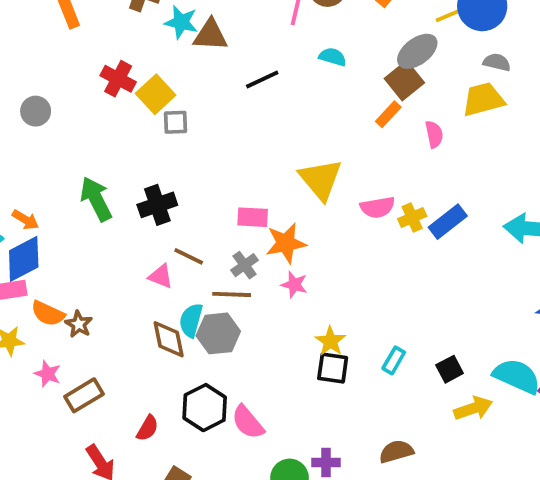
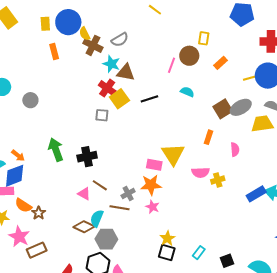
gray ellipse: (417, 51) -> (241, 107), moved
red cross: (118, 79) -> (107, 88), moved
yellow square: (156, 94) -> (119, 99), moved
orange rectangle: (388, 114) -> (209, 137), moved, turned -32
pink semicircle: (434, 134) -> (235, 150), moved
pink rectangle: (253, 217) -> (154, 165), moved
blue rectangle: (448, 222) -> (256, 194), moved
gray hexagon: (218, 333) -> (106, 239), moved
brown diamond: (169, 339) -> (84, 227), turned -60
pink star: (48, 374) -> (19, 237), size x1.5

